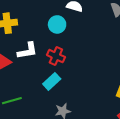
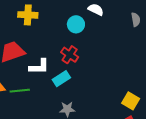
white L-shape: (27, 51) -> (39, 67), moved

